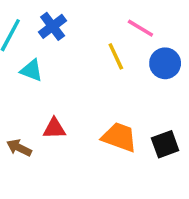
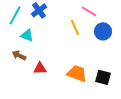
black square: (165, 144) -> (103, 77), turned 35
brown arrow: (19, 148) -> (19, 55), moved

